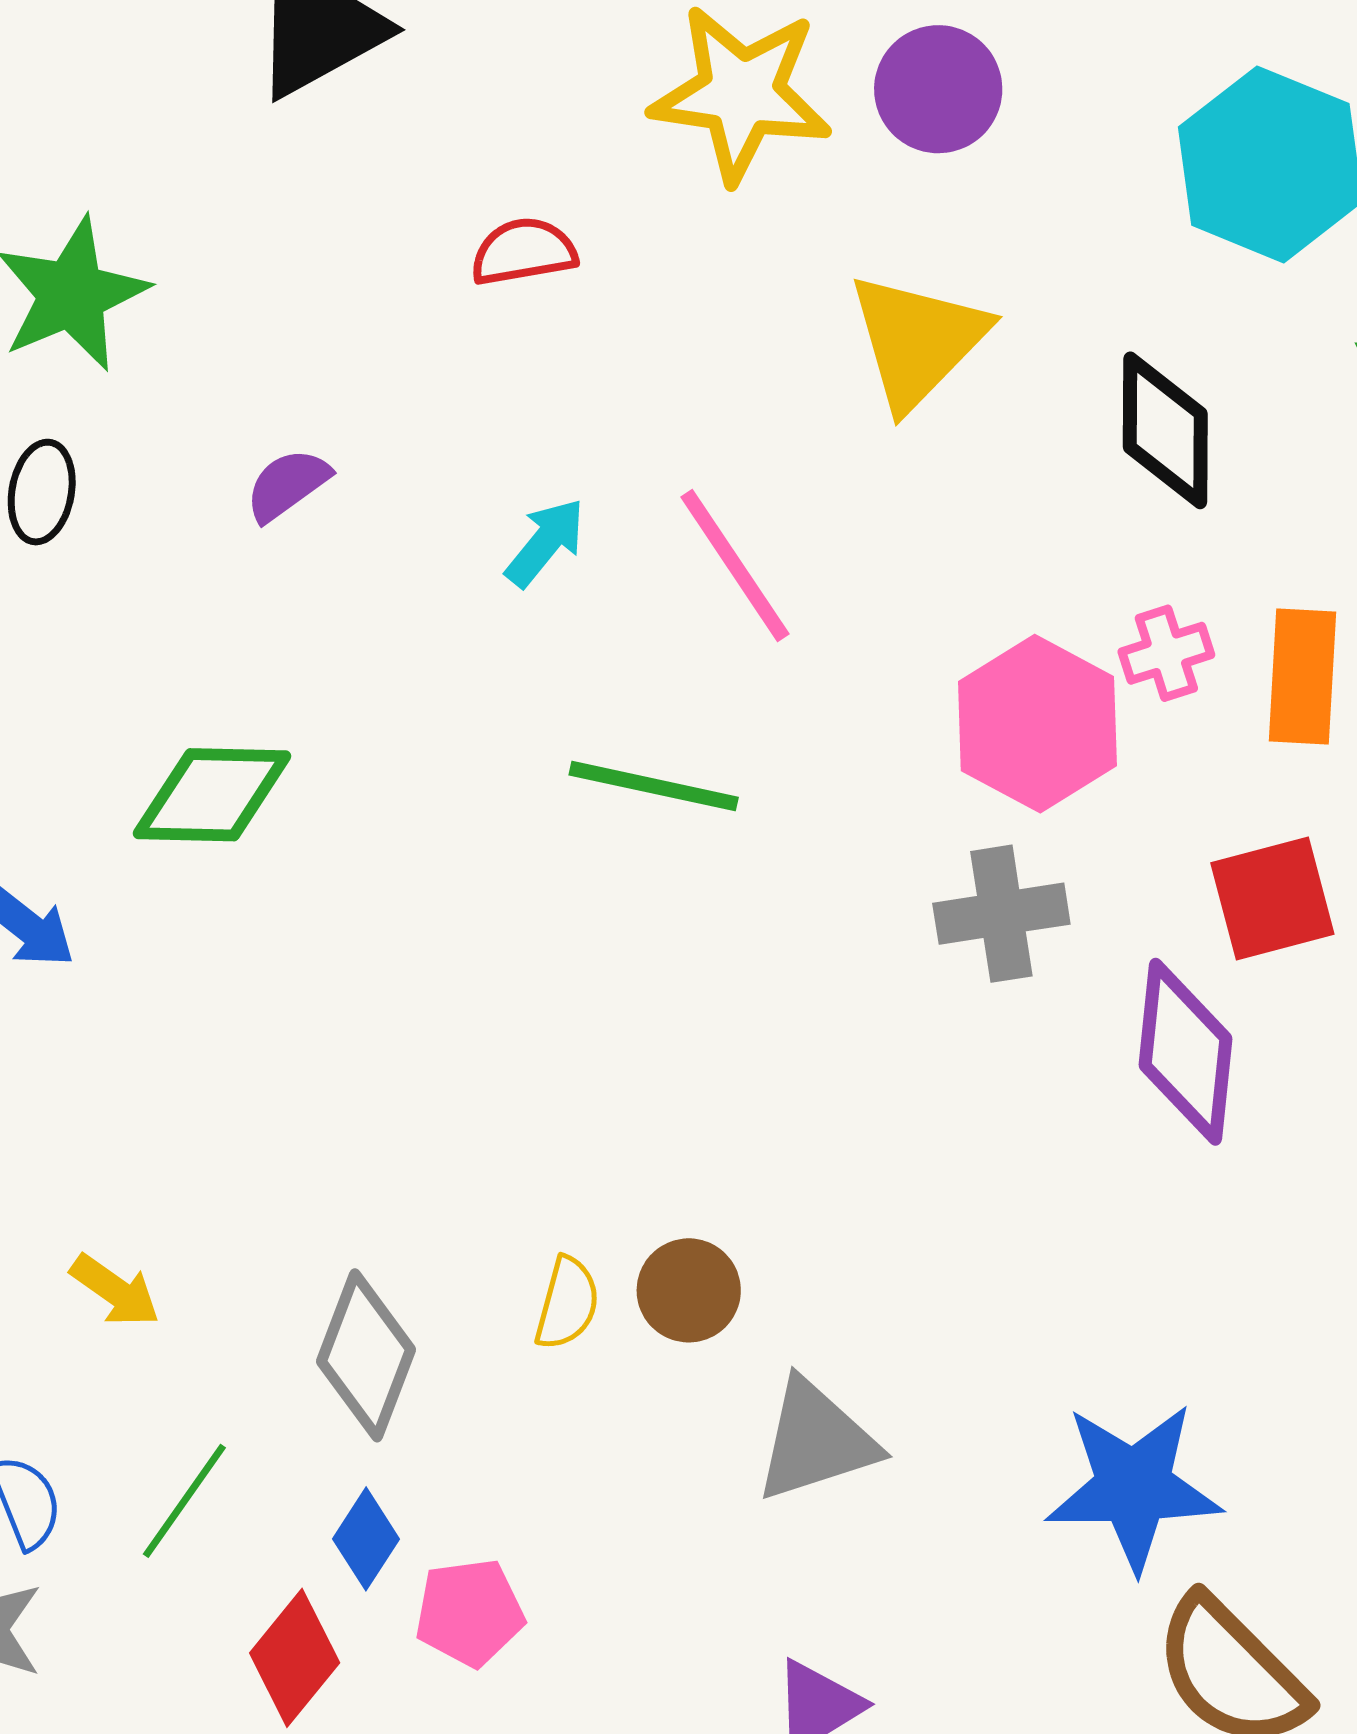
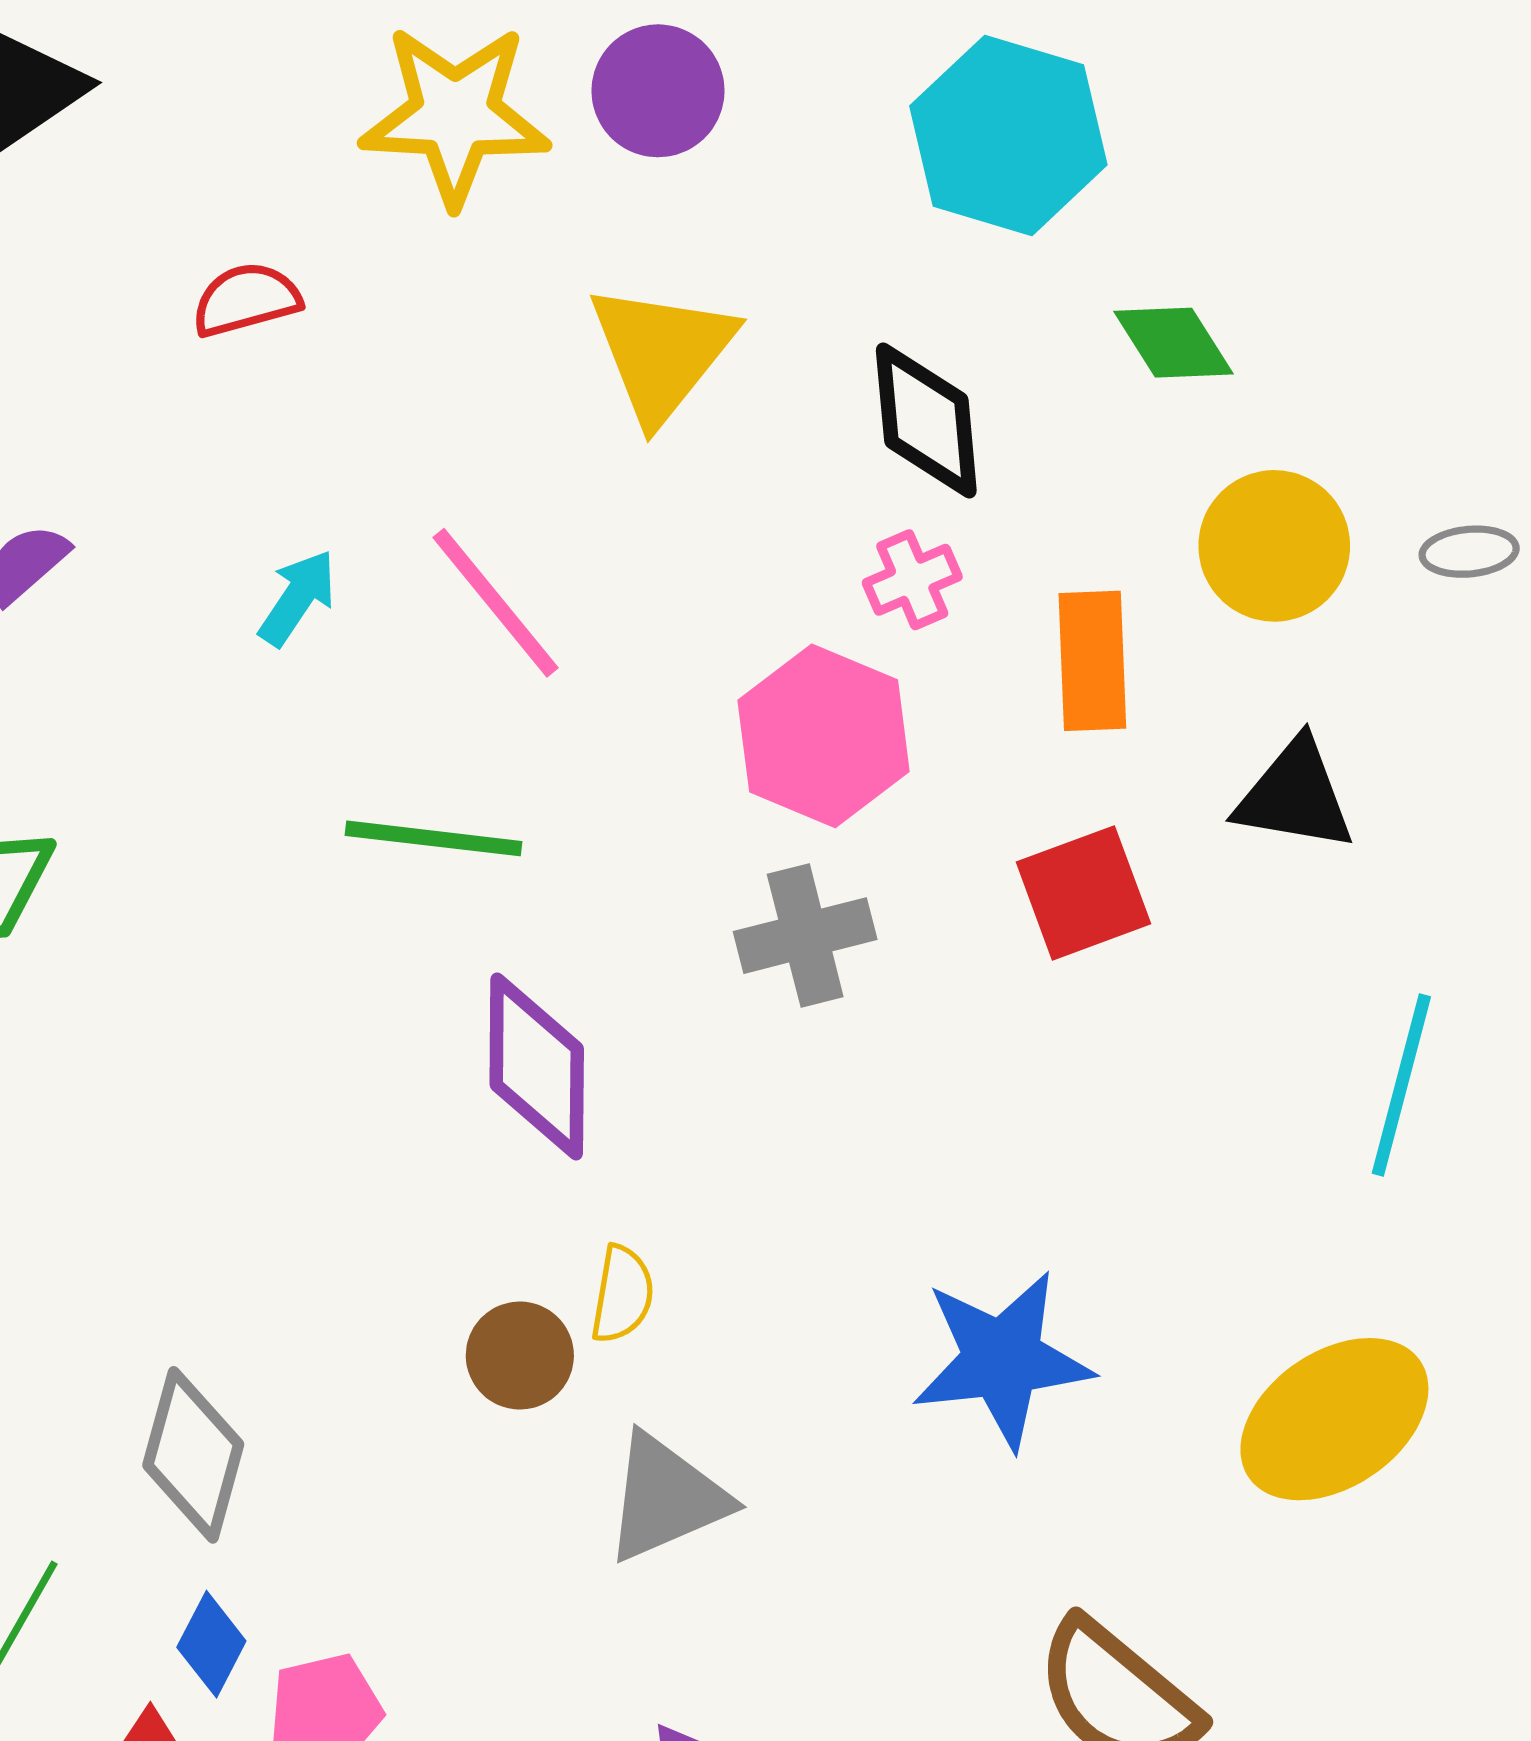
pink cross: (1166, 653) -> (912, 580), moved
purple diamond: (1186, 1052) -> (537, 1067), moved
yellow semicircle: (567, 1303) -> (622, 1294), moved
blue star: (1134, 1487) -> (1002, 1359), moved

